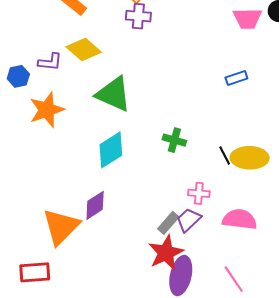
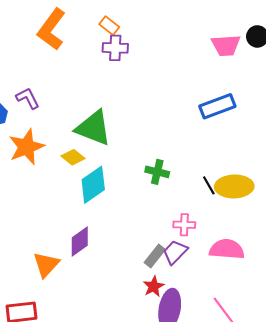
yellow diamond: (84, 50) -> (73, 157), moved, size x0.7
purple L-shape: (50, 62) -> (28, 98), turned -120
blue rectangle: (236, 78) -> (217, 106), size x1.6
orange triangle: (61, 227) -> (46, 265), size x0.7
red star: (166, 253) -> (154, 286), size x0.6

